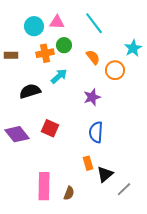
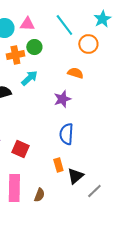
cyan star: (133, 48) -> (102, 19), moved
orange semicircle: (93, 57) -> (75, 73), moved, turned -35
orange circle: (115, 70) -> (88, 44), moved
red square: (50, 128) -> (20, 149), moved

